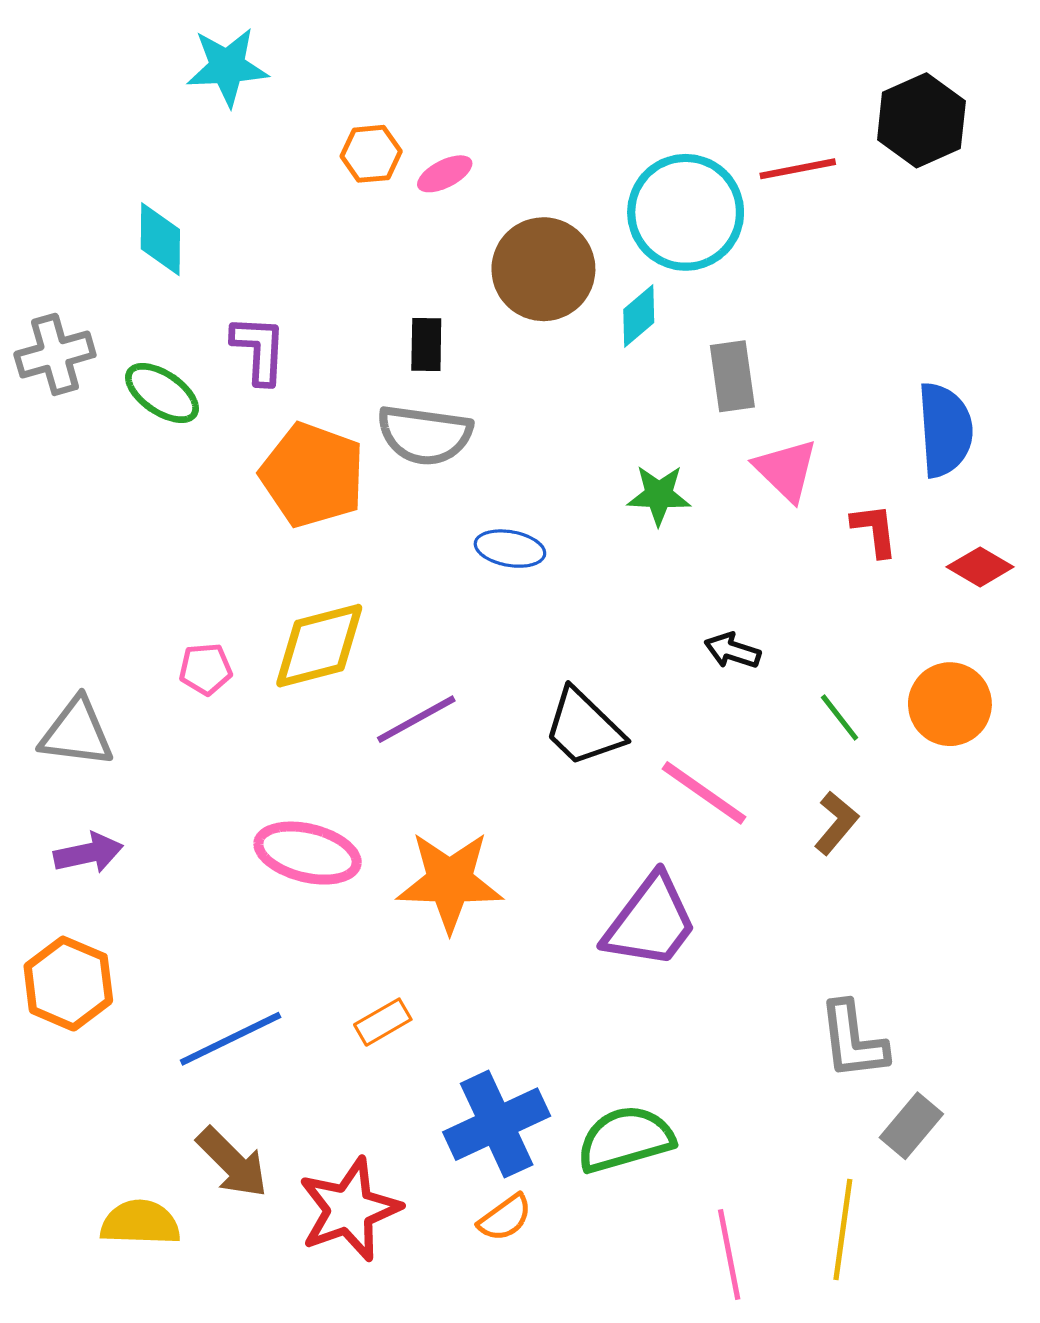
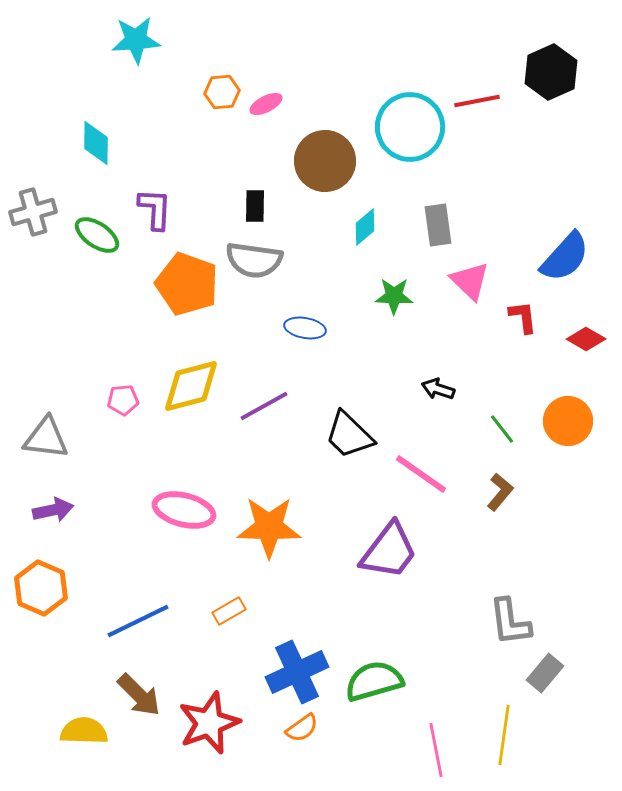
cyan diamond: (639, 316) -> (365, 227), moved
blue semicircle: (945, 430) -> (565, 257), turned 46
purple line: (416, 719) -> (264, 406), moved

